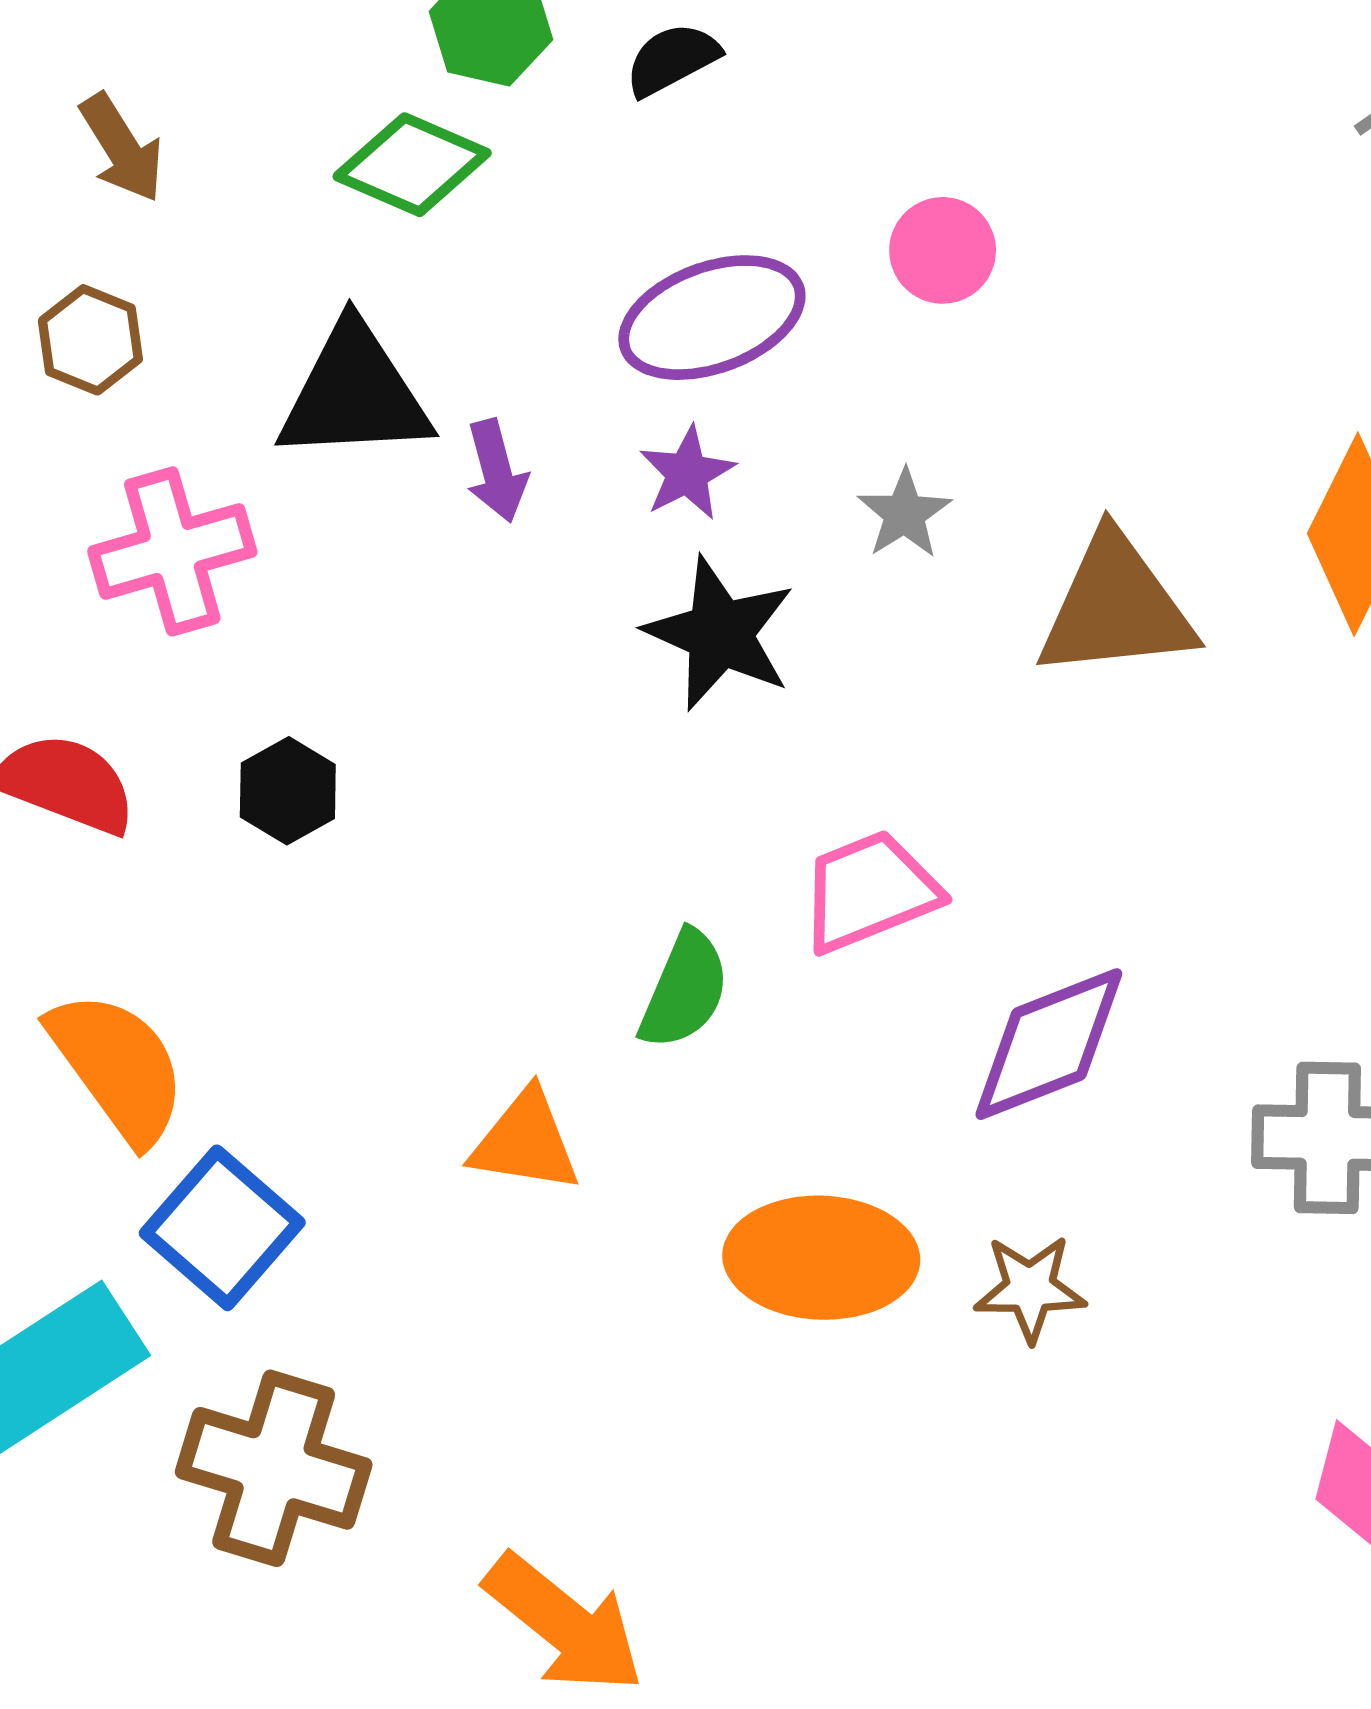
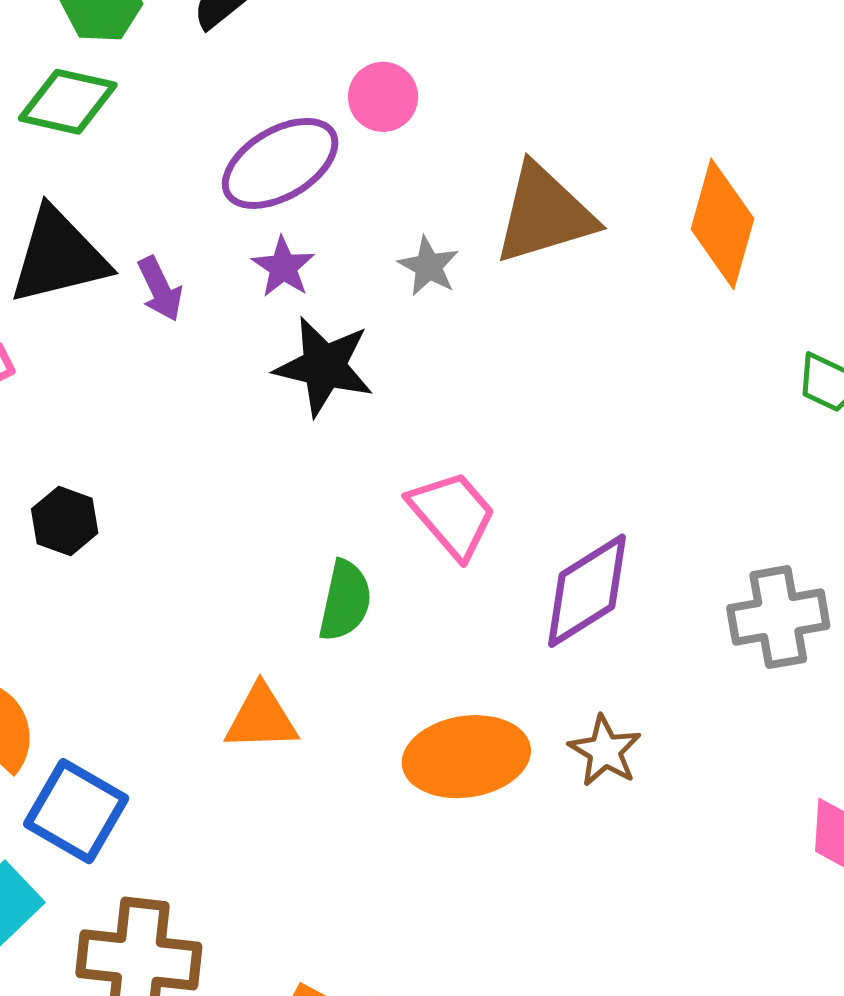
pink circle: (943, 250) -> (383, 97), moved
brown triangle: (1116, 607) -> (544, 214), moved
pink trapezoid: (869, 891) -> (452, 514), turned 82
brown star: (1030, 1288) -> (605, 751), turned -30

